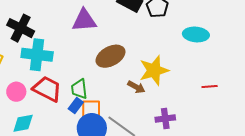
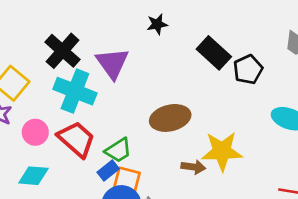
purple triangle: (84, 20) -> (112, 63), moved, turned 44
brown arrow: (136, 87) -> (193, 167), turned -36
green trapezoid: (79, 89) -> (118, 150), turned -130

